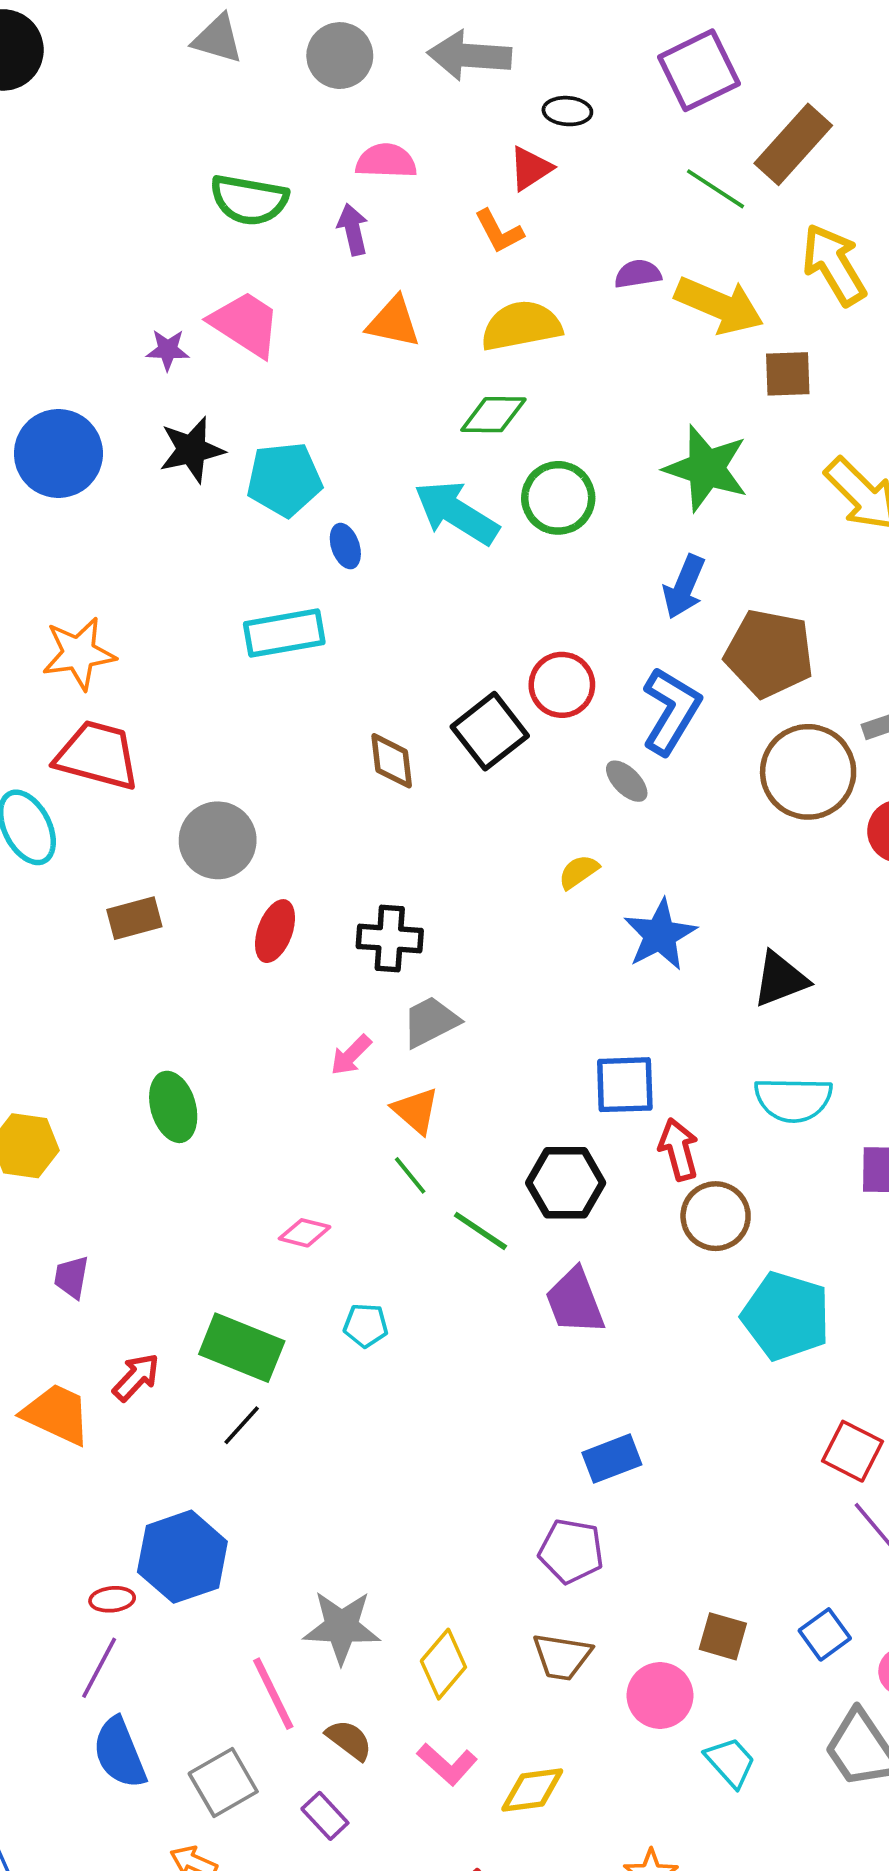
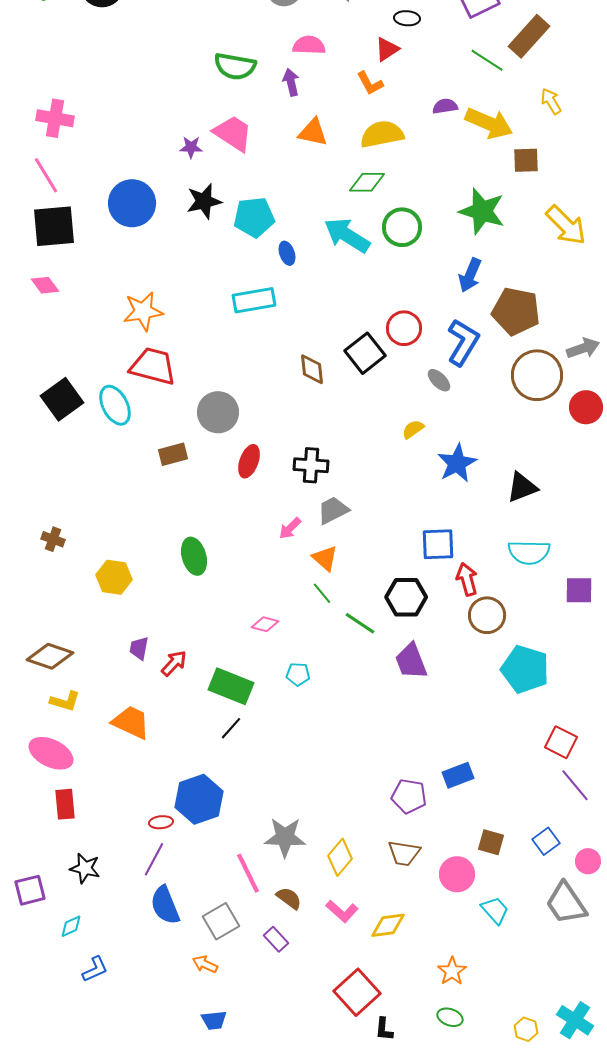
yellow arrow: (834, 265) -> (551, 101), size x0.6
red arrow: (136, 1377) -> (174, 663), moved
blue rectangle: (612, 1459) -> (458, 775), moved

